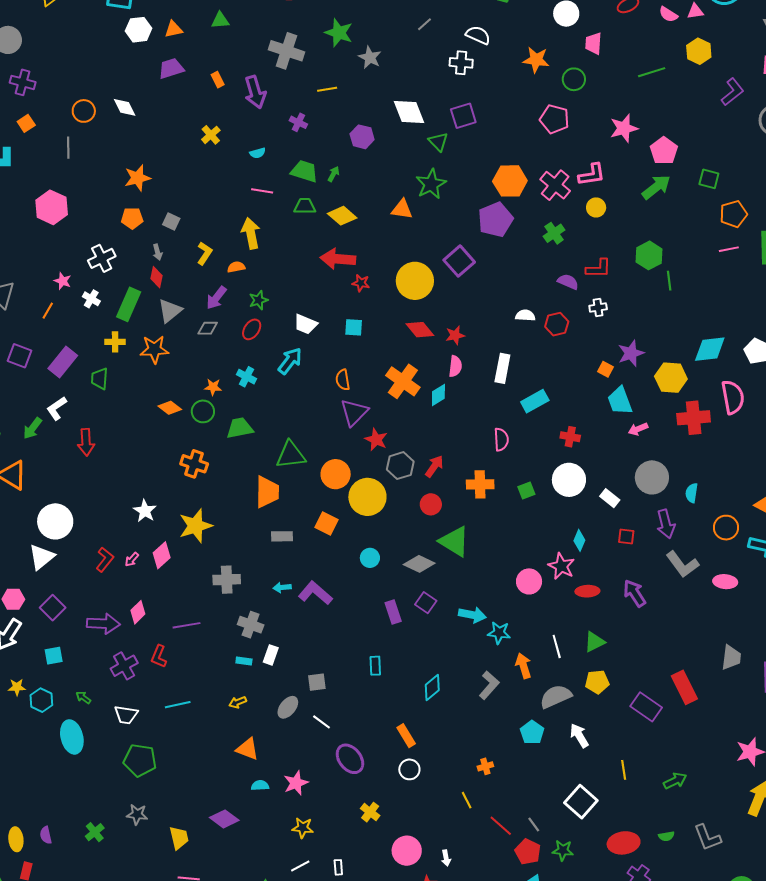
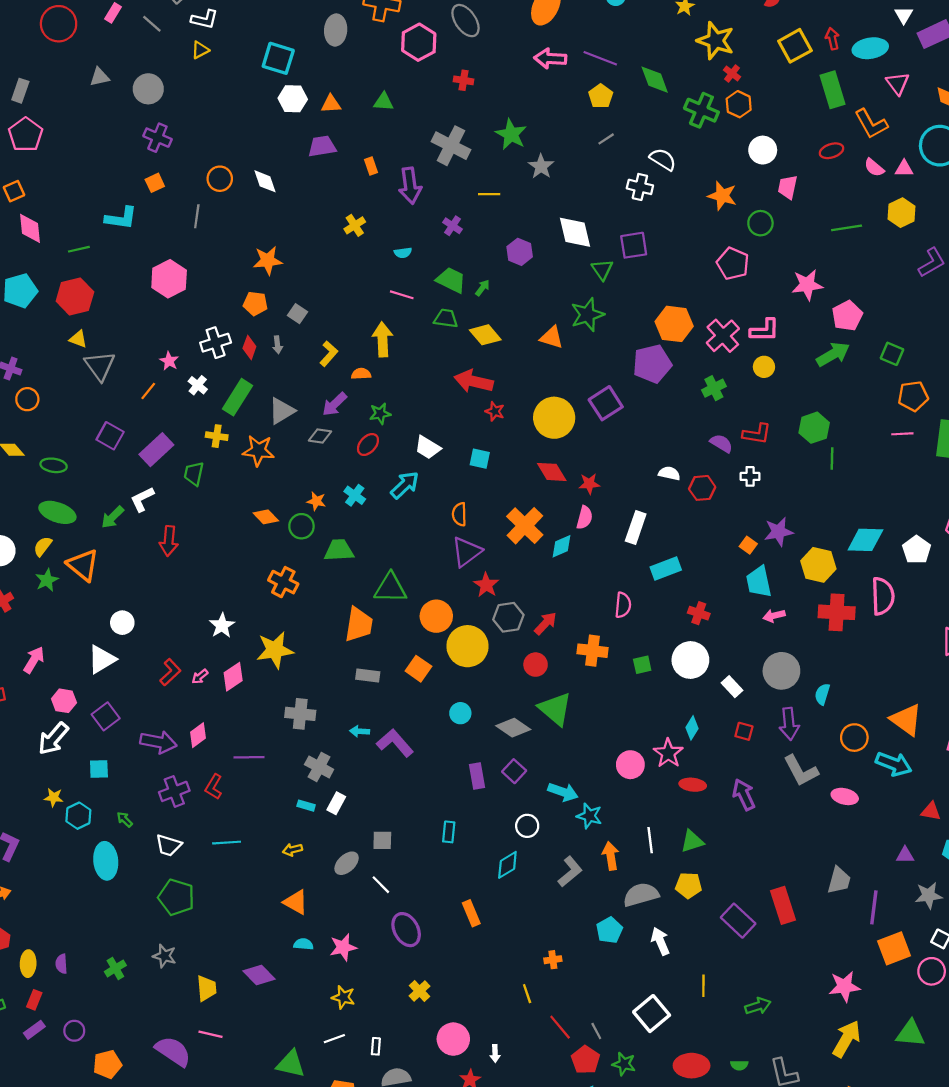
red diamond: (156, 277) -> (249, 347), moved
white circle: (55, 521) -> (122, 623), size x0.6
white circle: (409, 769) -> (527, 826), moved

